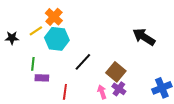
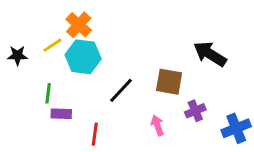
brown square: (116, 72) -> (169, 82), moved, turned -30
purple cross: (119, 89) -> (195, 111), moved, turned 32
pink arrow: (102, 92) -> (157, 125), moved

